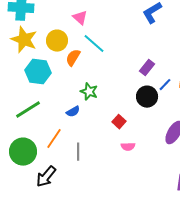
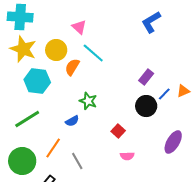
gray line: (78, 152) -> (77, 161), turned -30

